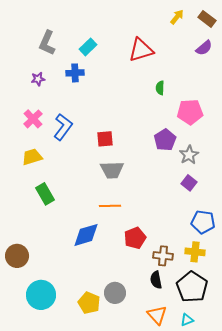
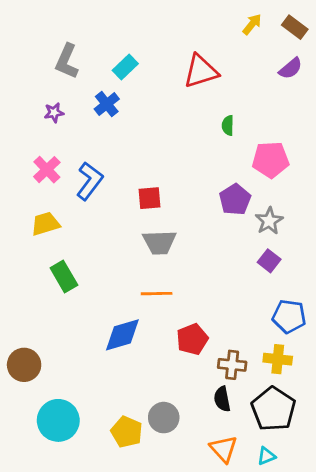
blue cross: (75, 73) -> (107, 104), turned -36

